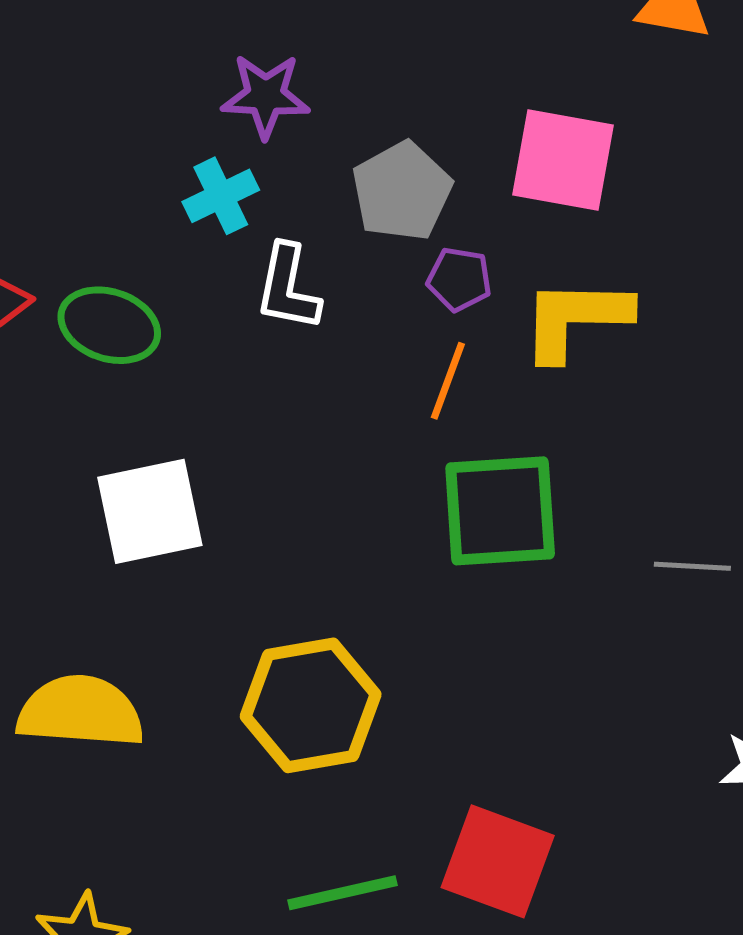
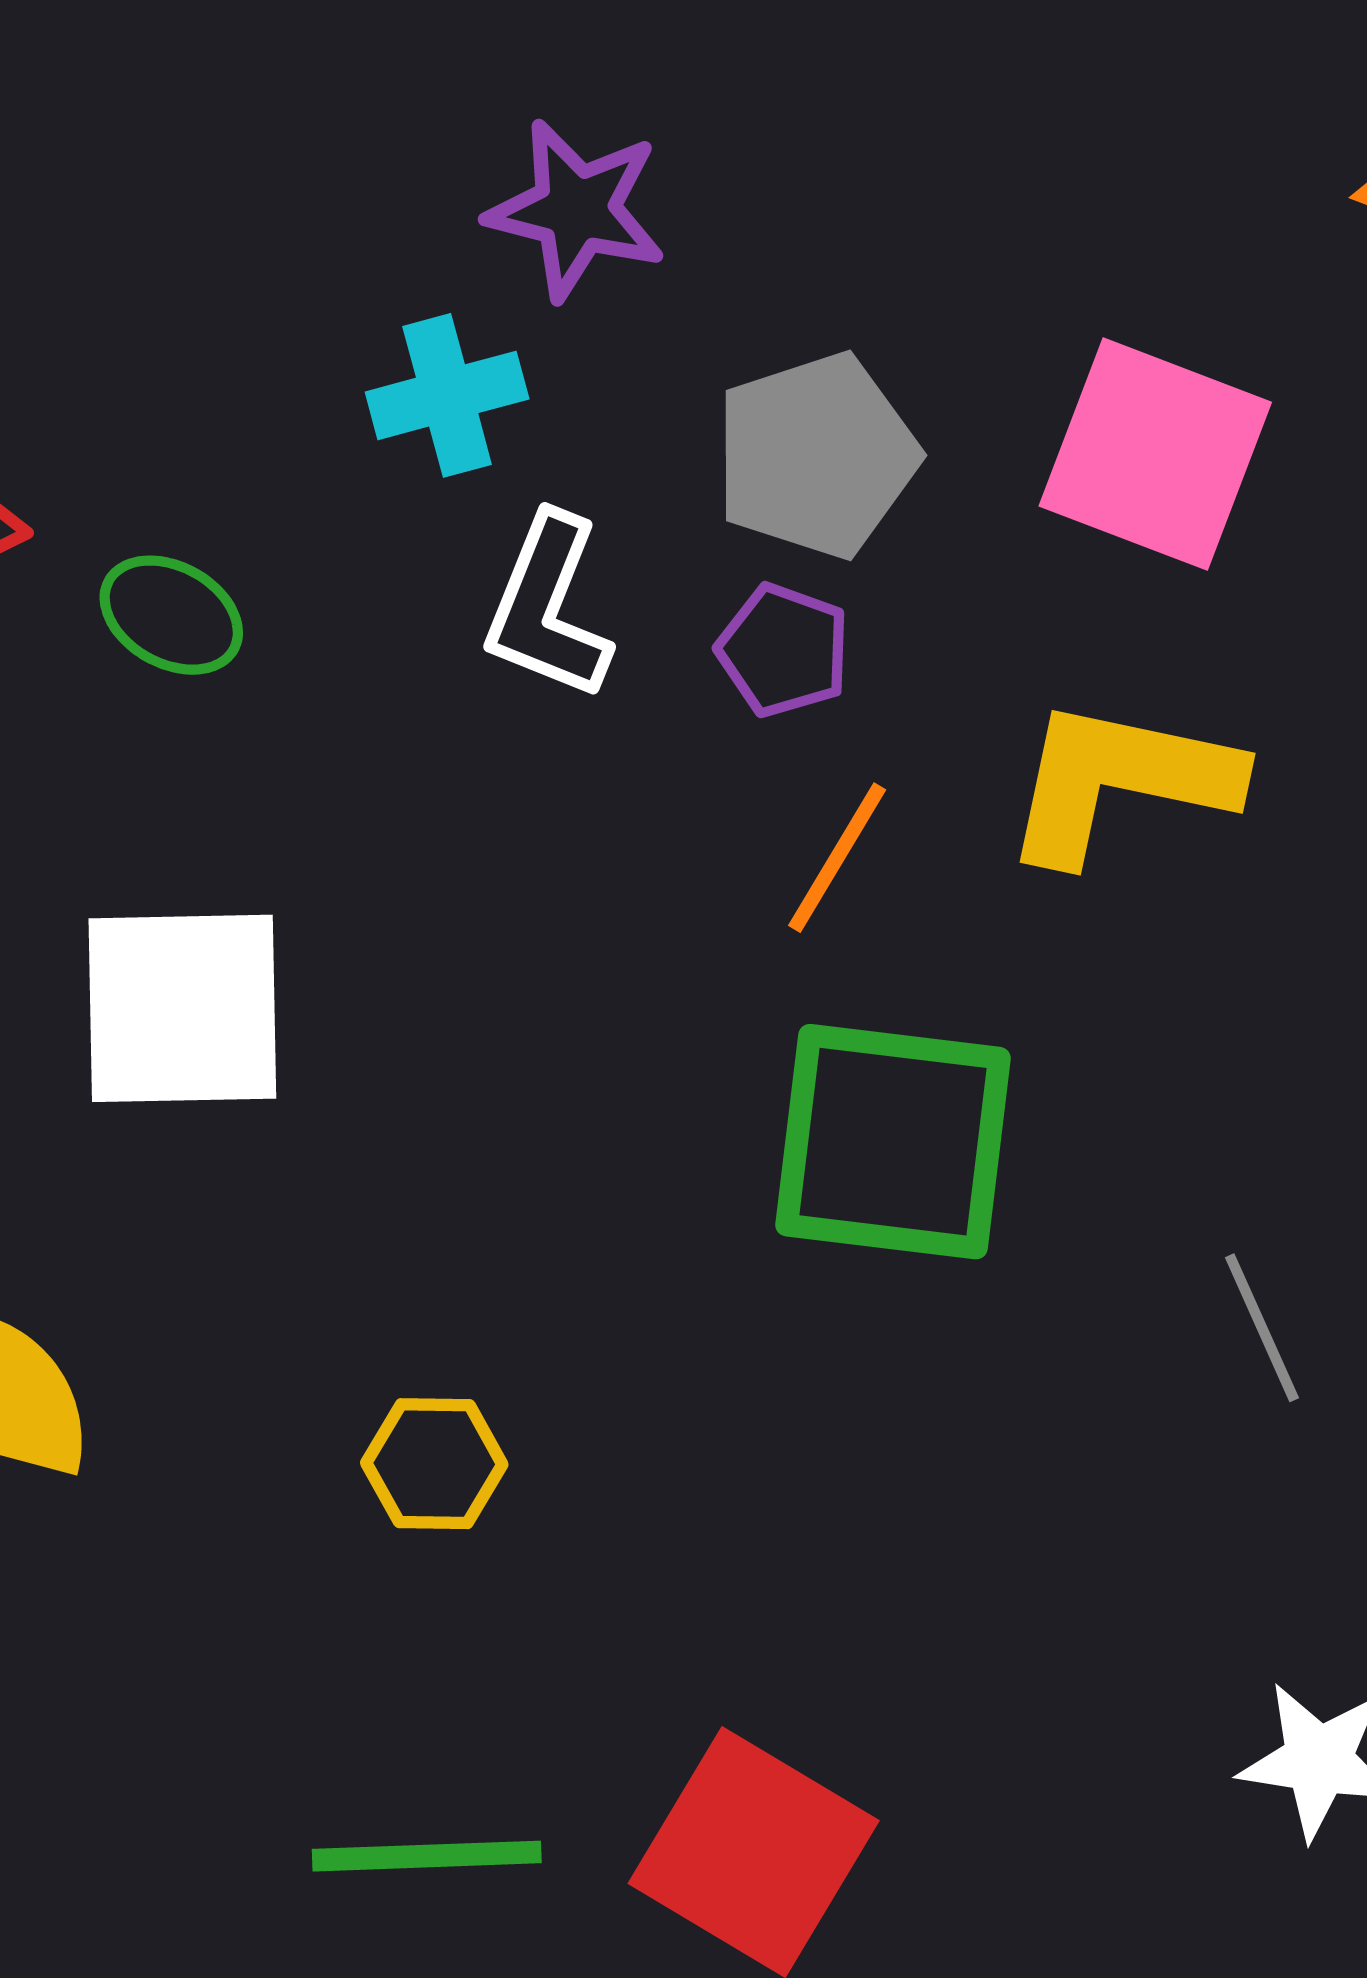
purple pentagon: (459, 279) -> (784, 650), moved
green ellipse: (109, 325) -> (171, 615), size x0.7
gray line: (692, 566) -> (1262, 1328), turned 52
yellow hexagon: (311, 705) -> (434, 1464), size x0.5

